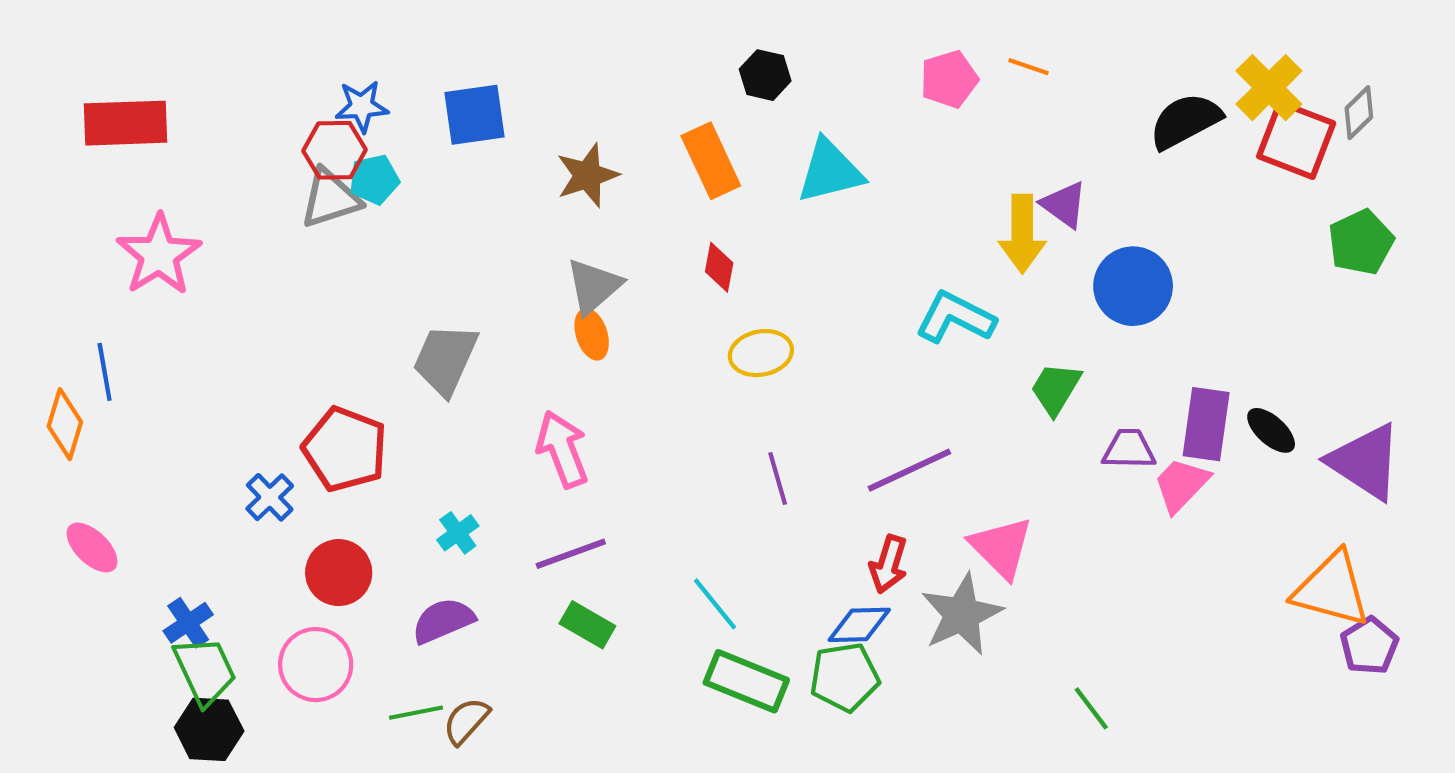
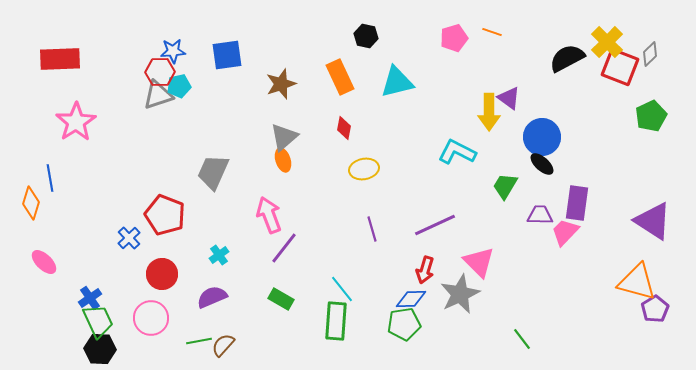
black ellipse: (1271, 430) -> (542, 164), moved
purple line: (571, 554) -> (284, 248), moved, turned -32
green rectangle: (746, 681) -> (336, 321), moved, turned 72

